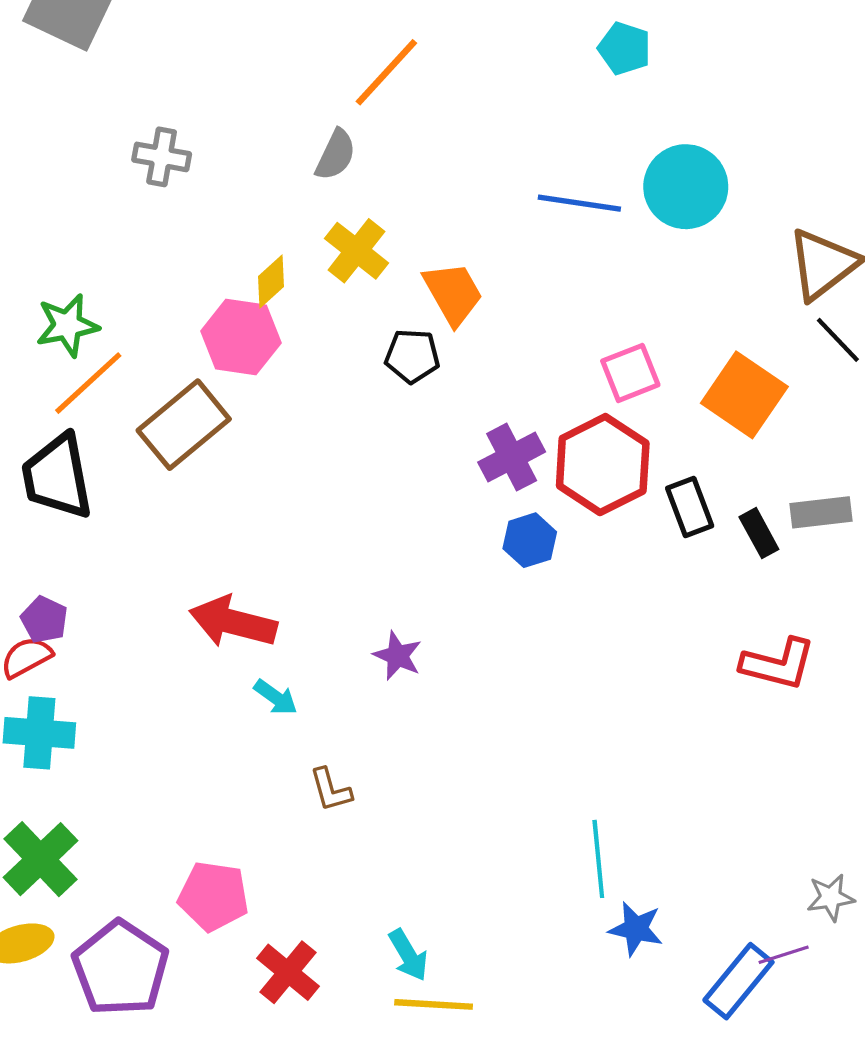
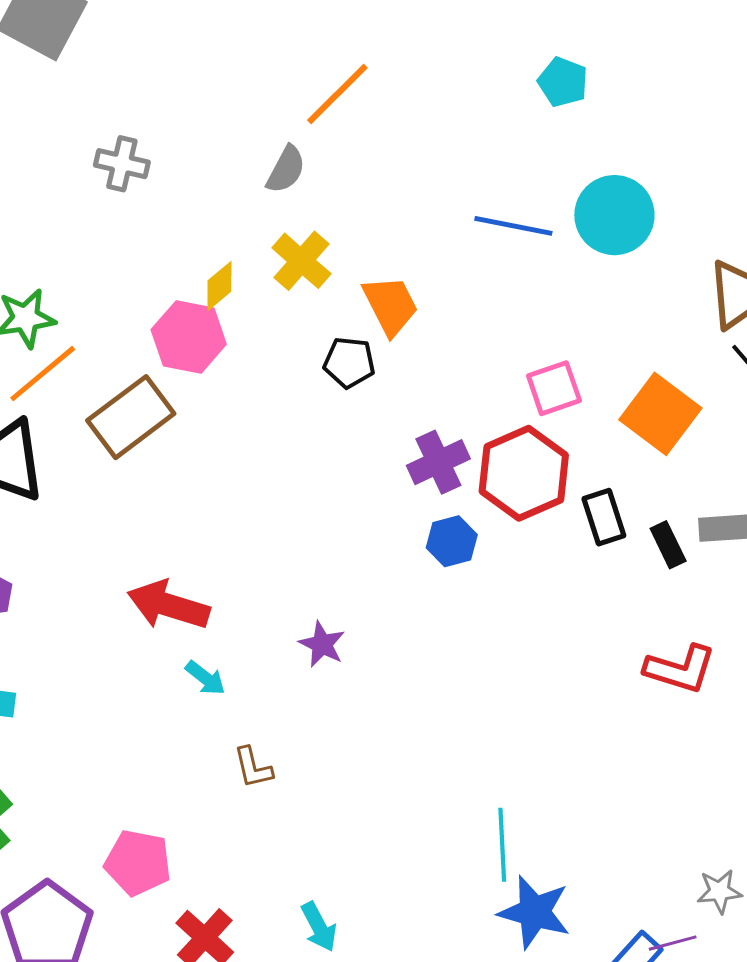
blue star: (636, 929) -> (534, 912), size x1.4

